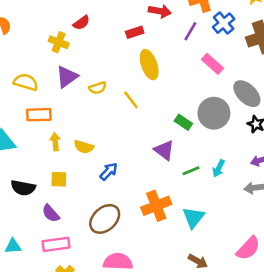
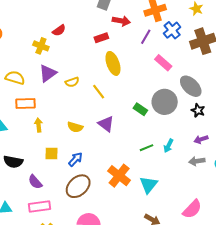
yellow semicircle: (84, 147) -> (75, 127), moved
purple triangle: (164, 150) -> (106, 124), moved
blue arrow: (109, 171) -> (75, 159), moved
yellow square: (59, 179) -> (51, 153), moved
orange cross: (156, 206) -> (119, 176), turned -30

